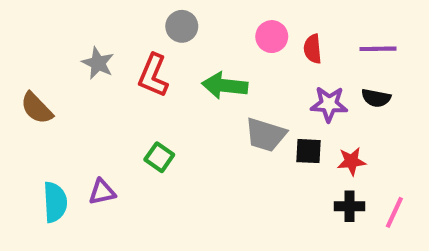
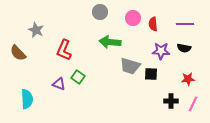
gray circle: (182, 26) -> (100, 12), moved
gray star: (98, 63) -> (36, 30), moved
red L-shape: (153, 75) -> (64, 50), moved
red star: (351, 161) -> (188, 79), moved
purple triangle: (102, 192) -> (59, 84), moved, turned 32

